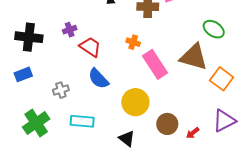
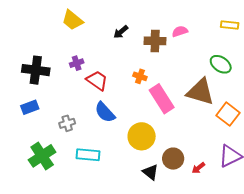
black triangle: (127, 139) -> (150, 172), moved

